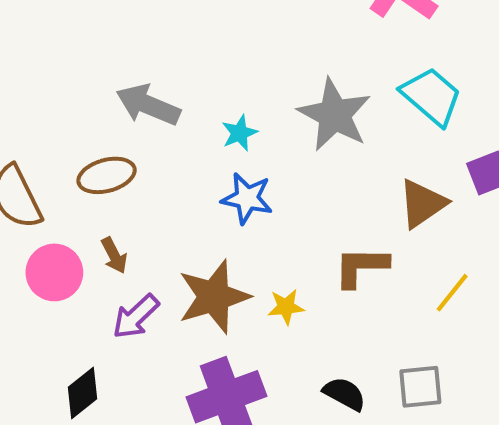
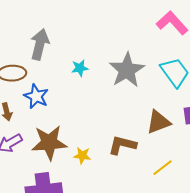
gray arrow: (148, 105) -> (40, 44), turned 68
blue star: (247, 198) -> (36, 96), moved

